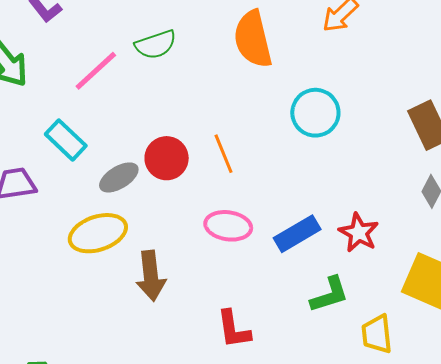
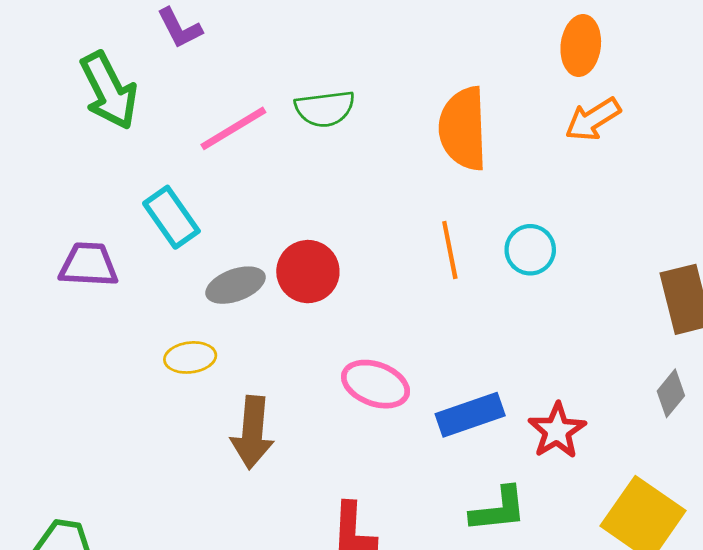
cyan circle: (315, 113) -> (530, 250), size x0.7
orange line: (224, 154) -> (450, 250), moved
yellow ellipse: (98, 233) -> (190, 357), size x0.6

